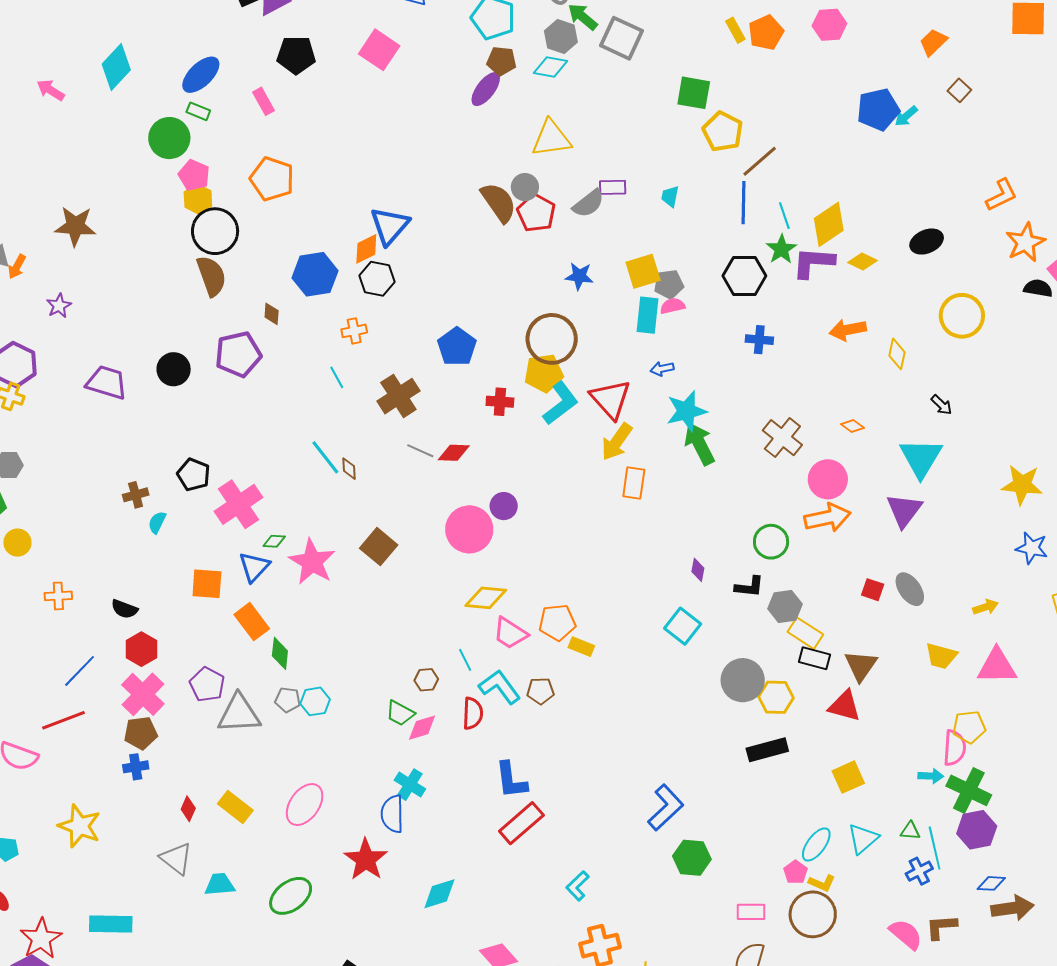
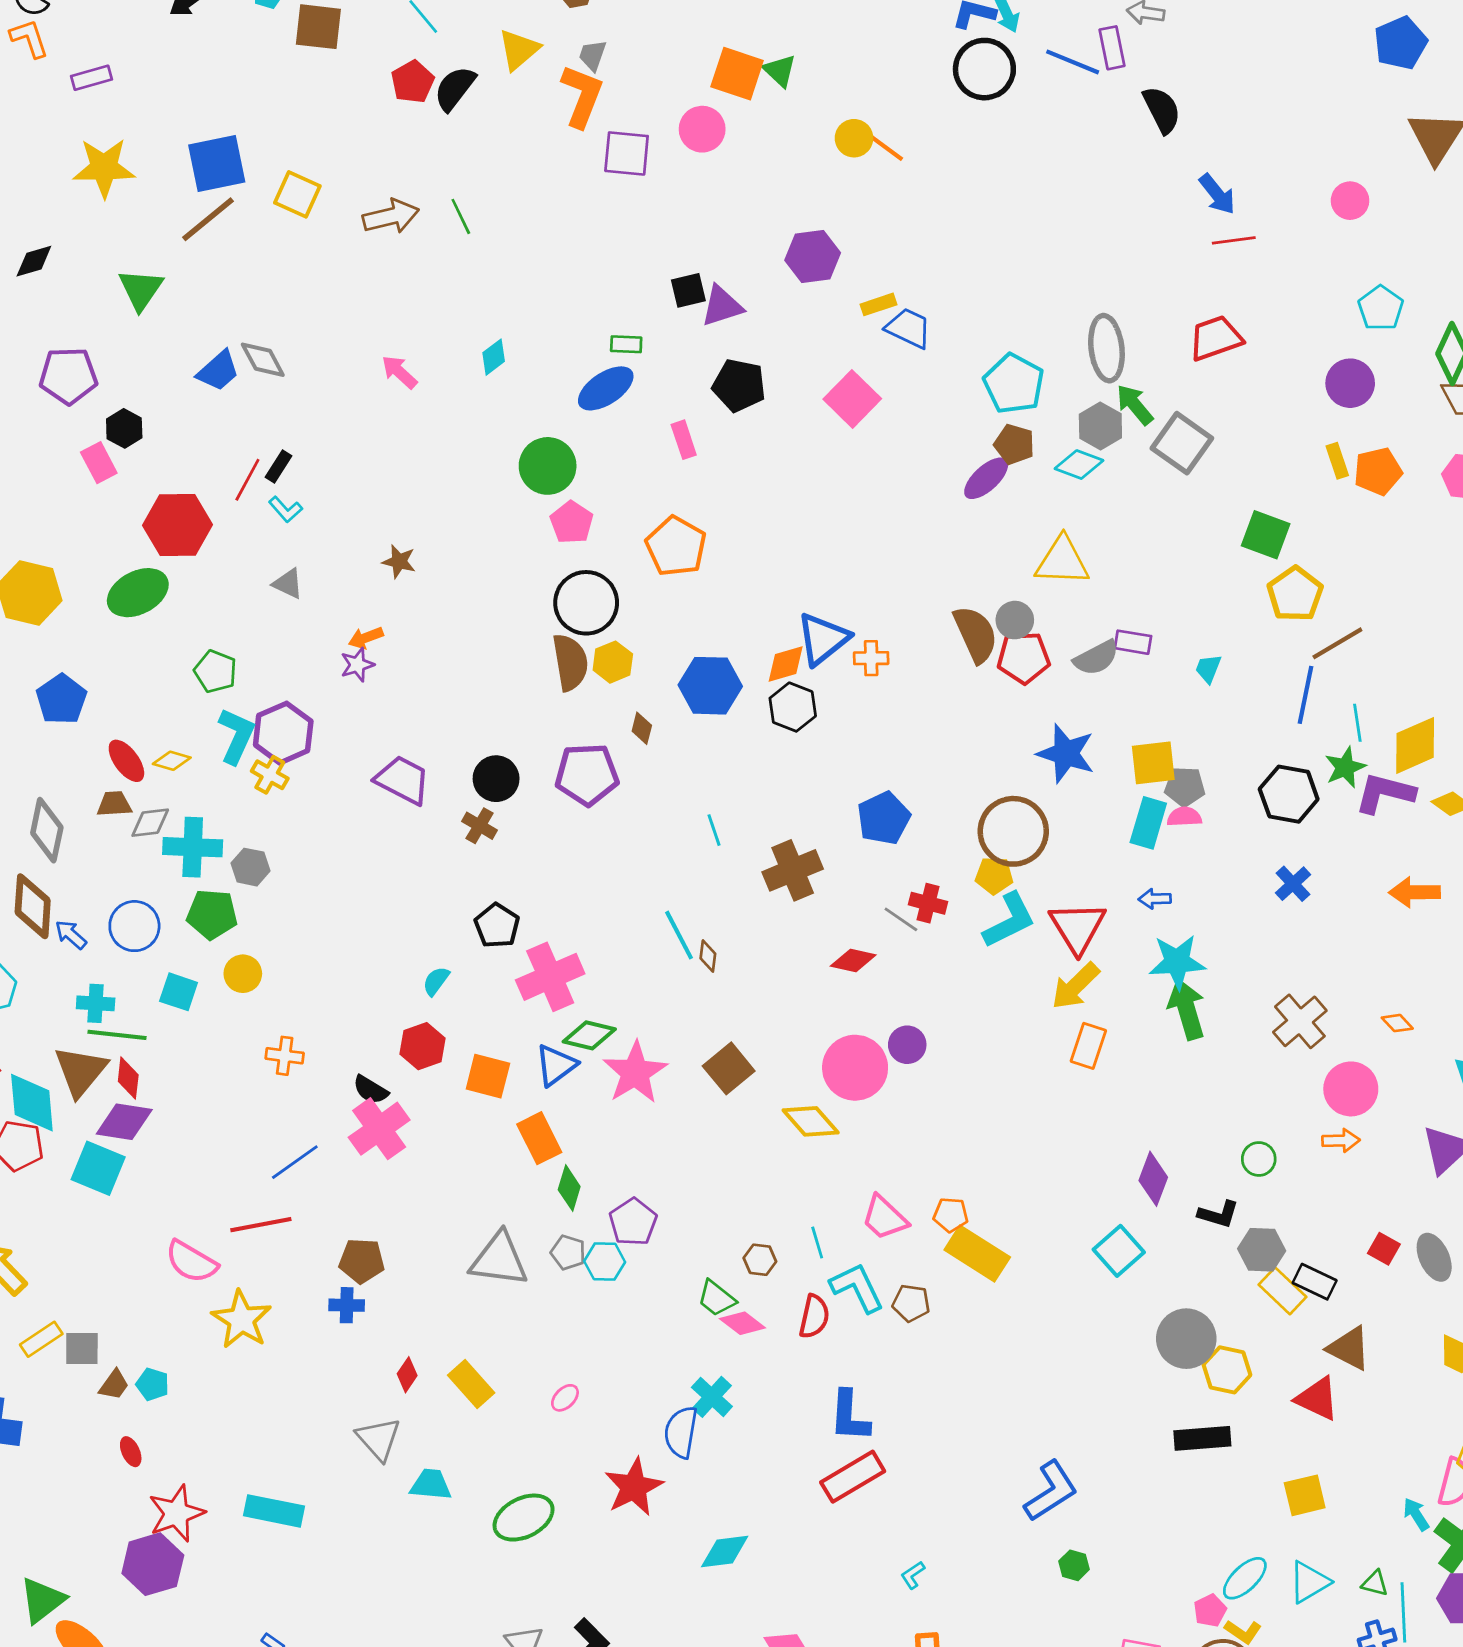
cyan diamond: (116, 67) -> (494, 357), size x0.6
green rectangle: (198, 111) -> (626, 344), moved, turned -30
yellow hexagon: (198, 199) -> (613, 662), moved
red pentagon: (536, 213) -> (1024, 658), turned 30
brown star: (75, 226) -> (399, 561), size x0.6
orange arrow: (17, 267) -> (366, 638), moved, turned 30
blue star: (579, 276) -> (1066, 753), size x1.5
orange cross: (354, 331) -> (871, 658), moved
blue cross: (759, 340) -> (1293, 884), turned 32
yellow pentagon: (544, 373) -> (994, 876), size x0.7
gray line: (420, 451) -> (901, 919), moved
brown cross: (136, 495) -> (480, 826), moved, turned 35
orange arrow: (827, 518) -> (1341, 1141), size x0.6
green diamond: (274, 541) -> (589, 1035), size x1.6
green circle: (771, 542) -> (1259, 1159), size x0.7
purple diamond: (698, 570) -> (1153, 1179), size x1.6
yellow diamond: (486, 598) -> (811, 1121), moved, turned 33
orange pentagon: (557, 622) -> (951, 1215), size x0.7
yellow rectangle: (581, 647) -> (977, 1253), size x1.8
red hexagon: (141, 649) -> (422, 1046), moved
black rectangle: (815, 658) -> (1315, 1282), moved
brown triangle: (861, 666) -> (1349, 1348), turned -48
purple pentagon: (207, 684) -> (633, 1222), moved
pink cross: (143, 694) -> (379, 1129), moved
pink diamond: (422, 728) -> (742, 1323), turned 44
cyan arrow: (931, 776) -> (1416, 1514), turned -135
pink ellipse: (305, 805) -> (565, 1398), size x0.5
yellow star: (80, 826) -> (241, 1320), moved
green hexagon: (692, 858) -> (1074, 1565), size x0.6
cyan L-shape: (578, 886) -> (913, 1575), size x0.7

